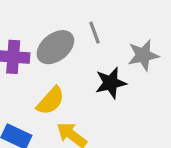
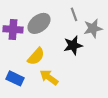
gray line: (94, 33) -> (74, 14), moved

